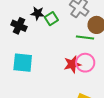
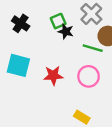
black star: (38, 13) -> (66, 31), moved
red star: (72, 64) -> (53, 75), moved

